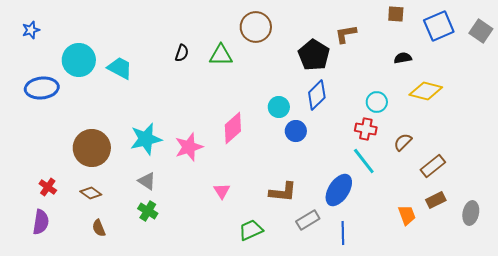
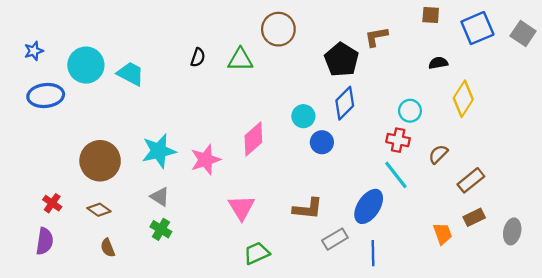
blue star: (31, 30) -> (34, 51), moved
yellow diamond: (426, 91) -> (463, 99), turned -72
pink triangle: (222, 191) -> (241, 208), size x1.5
green trapezoid: (251, 230) -> (257, 253), moved

